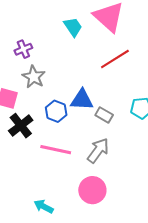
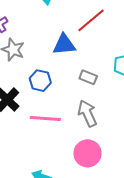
blue triangle: (82, 100) -> (64, 44), moved
gray arrow: (98, 151) -> (87, 113), turned -52

